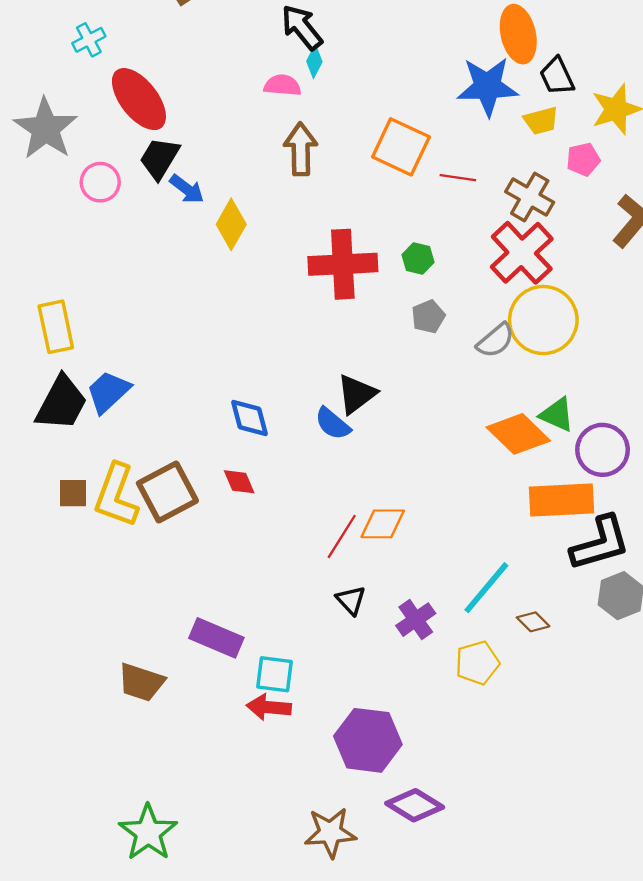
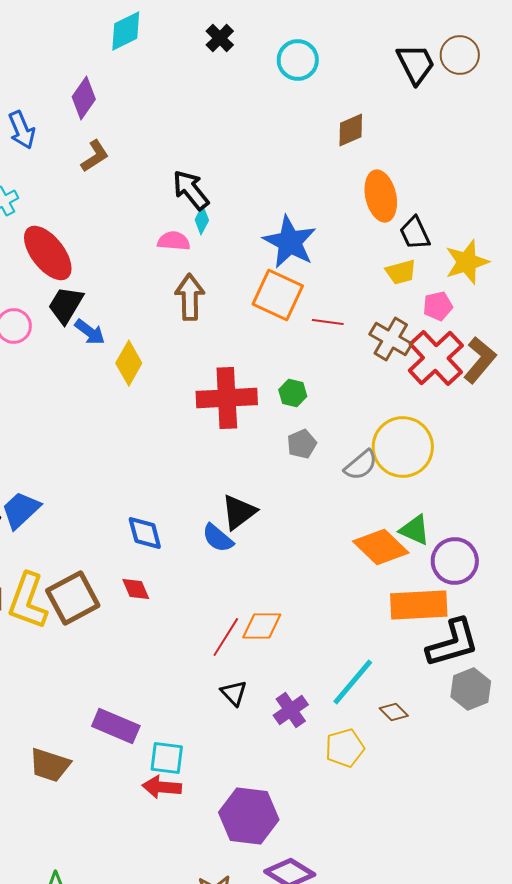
blue star: (487, 87) -> (290, 242), moved, turned 30
red cross: (522, 253) -> (436, 358), moved

